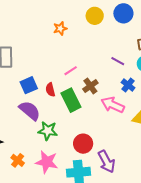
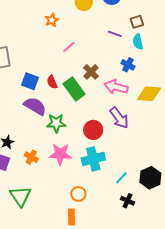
purple line: (118, 61) -> (115, 34), moved
pink line: (71, 71) -> (69, 47), moved
blue square: (29, 85) -> (30, 81), turned -36
purple arrow: (107, 162) -> (119, 118), moved

